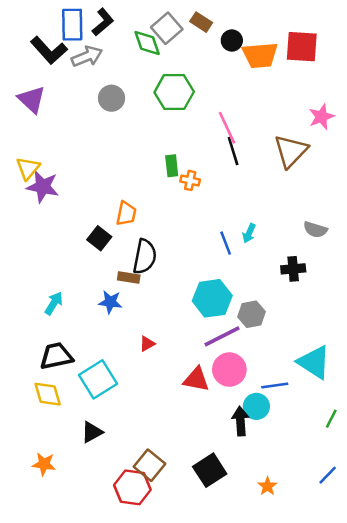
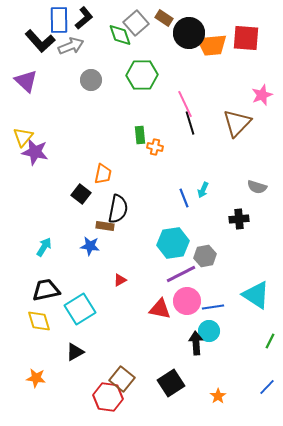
black circle: (232, 40) -> (189, 33), size x1.8
blue line: (275, 386) -> (213, 307), moved

